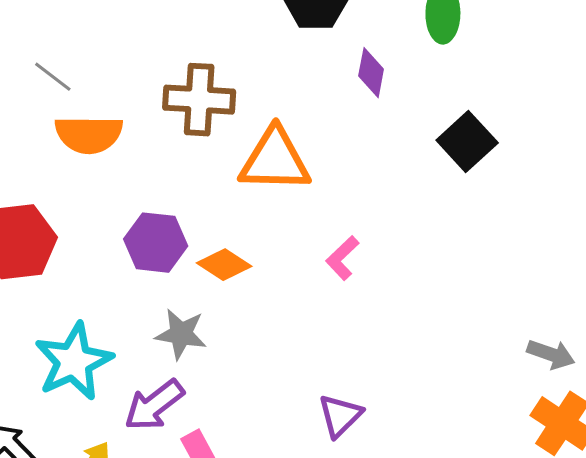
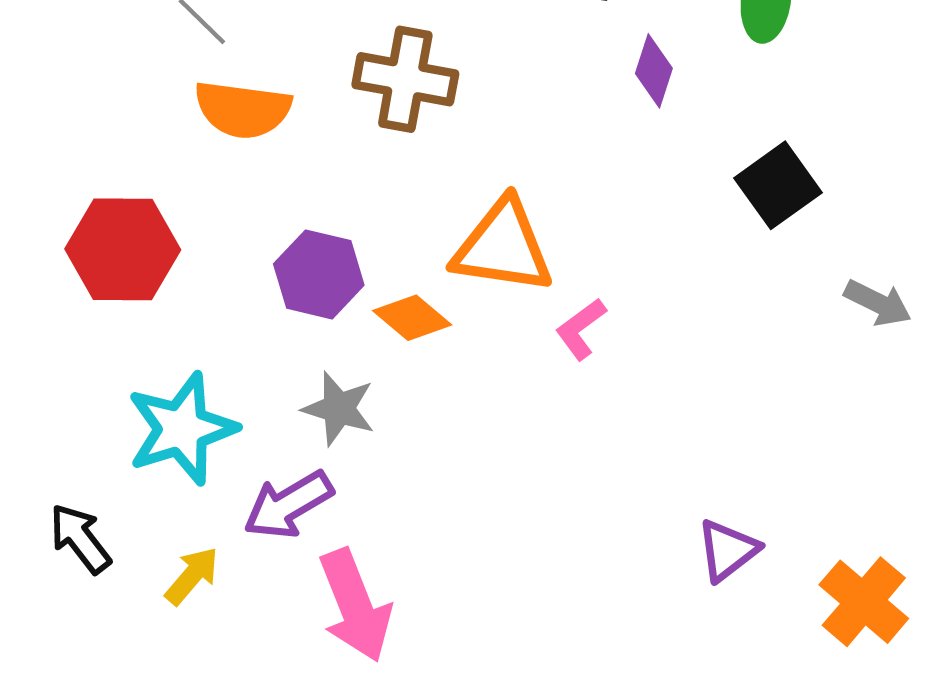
orange triangle: (275, 160) -> (503, 247), moved
gray arrow: (551, 354) -> (878, 303), moved
purple triangle: (340, 416) -> (727, 550), moved

